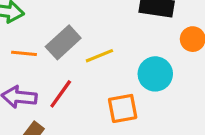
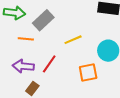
gray rectangle: (63, 42) -> (43, 20), moved

